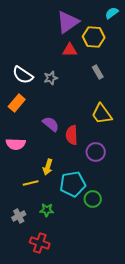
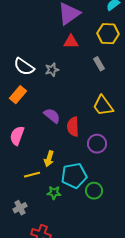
yellow hexagon: (94, 37) -> (108, 34), moved
pink semicircle: (16, 144) -> (17, 136), turned 108
green star: (47, 210) -> (54, 193), moved

